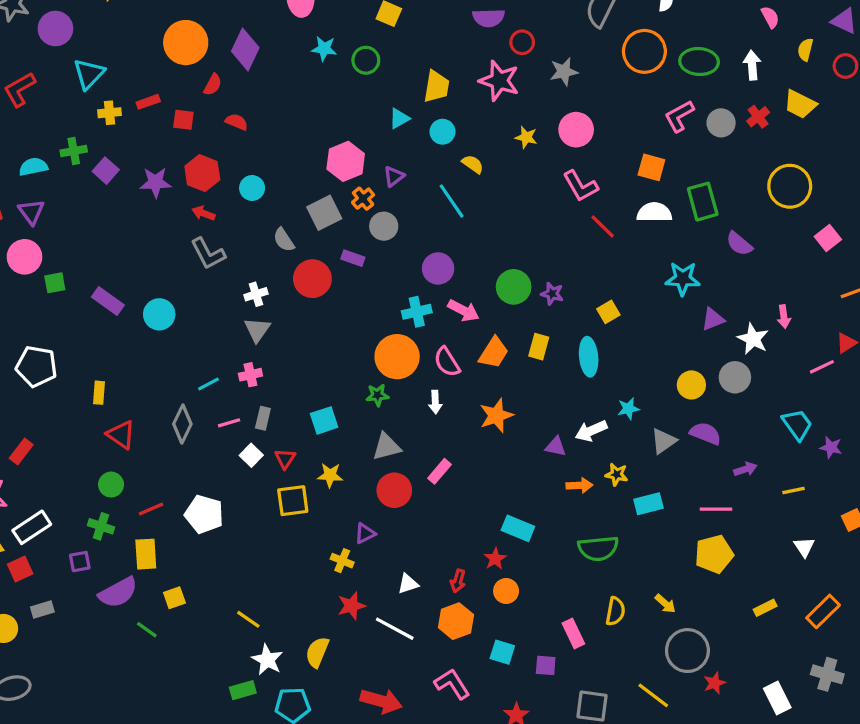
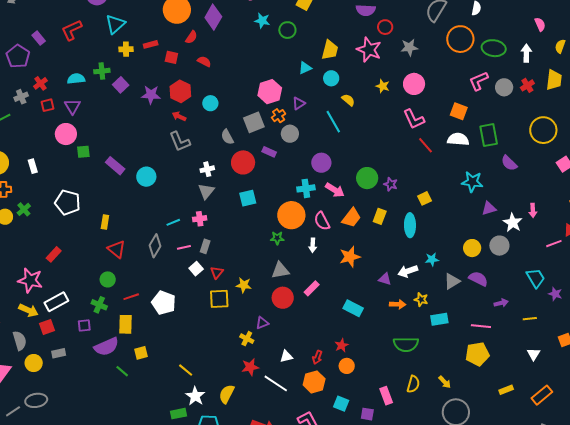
yellow trapezoid: (800, 104) -> (554, 80), turned -115
cyan square: (324, 420) -> (248, 198), moved
cyan rectangle: (518, 528) -> (353, 308), moved

